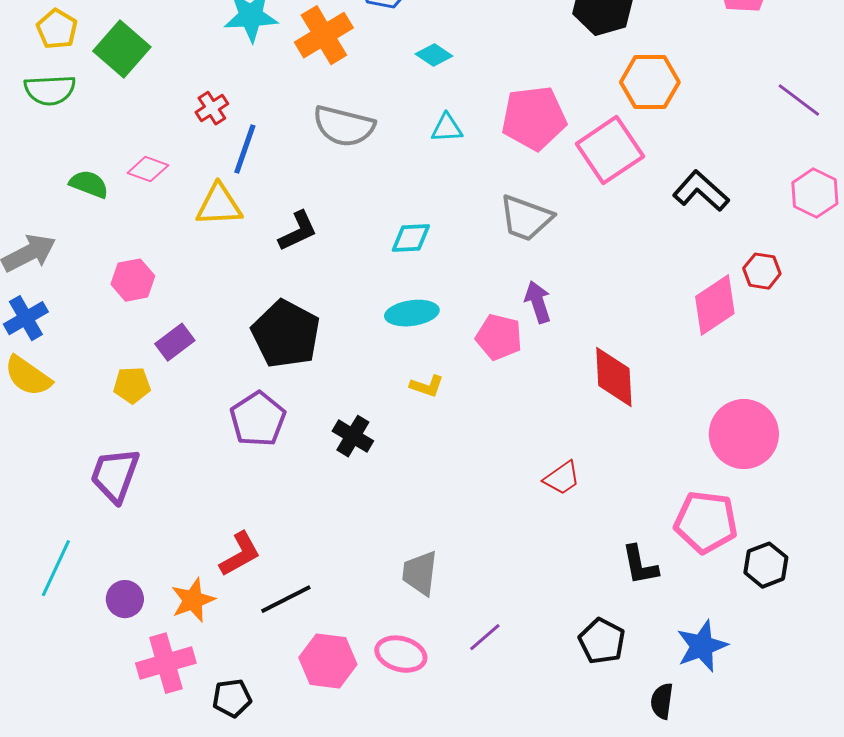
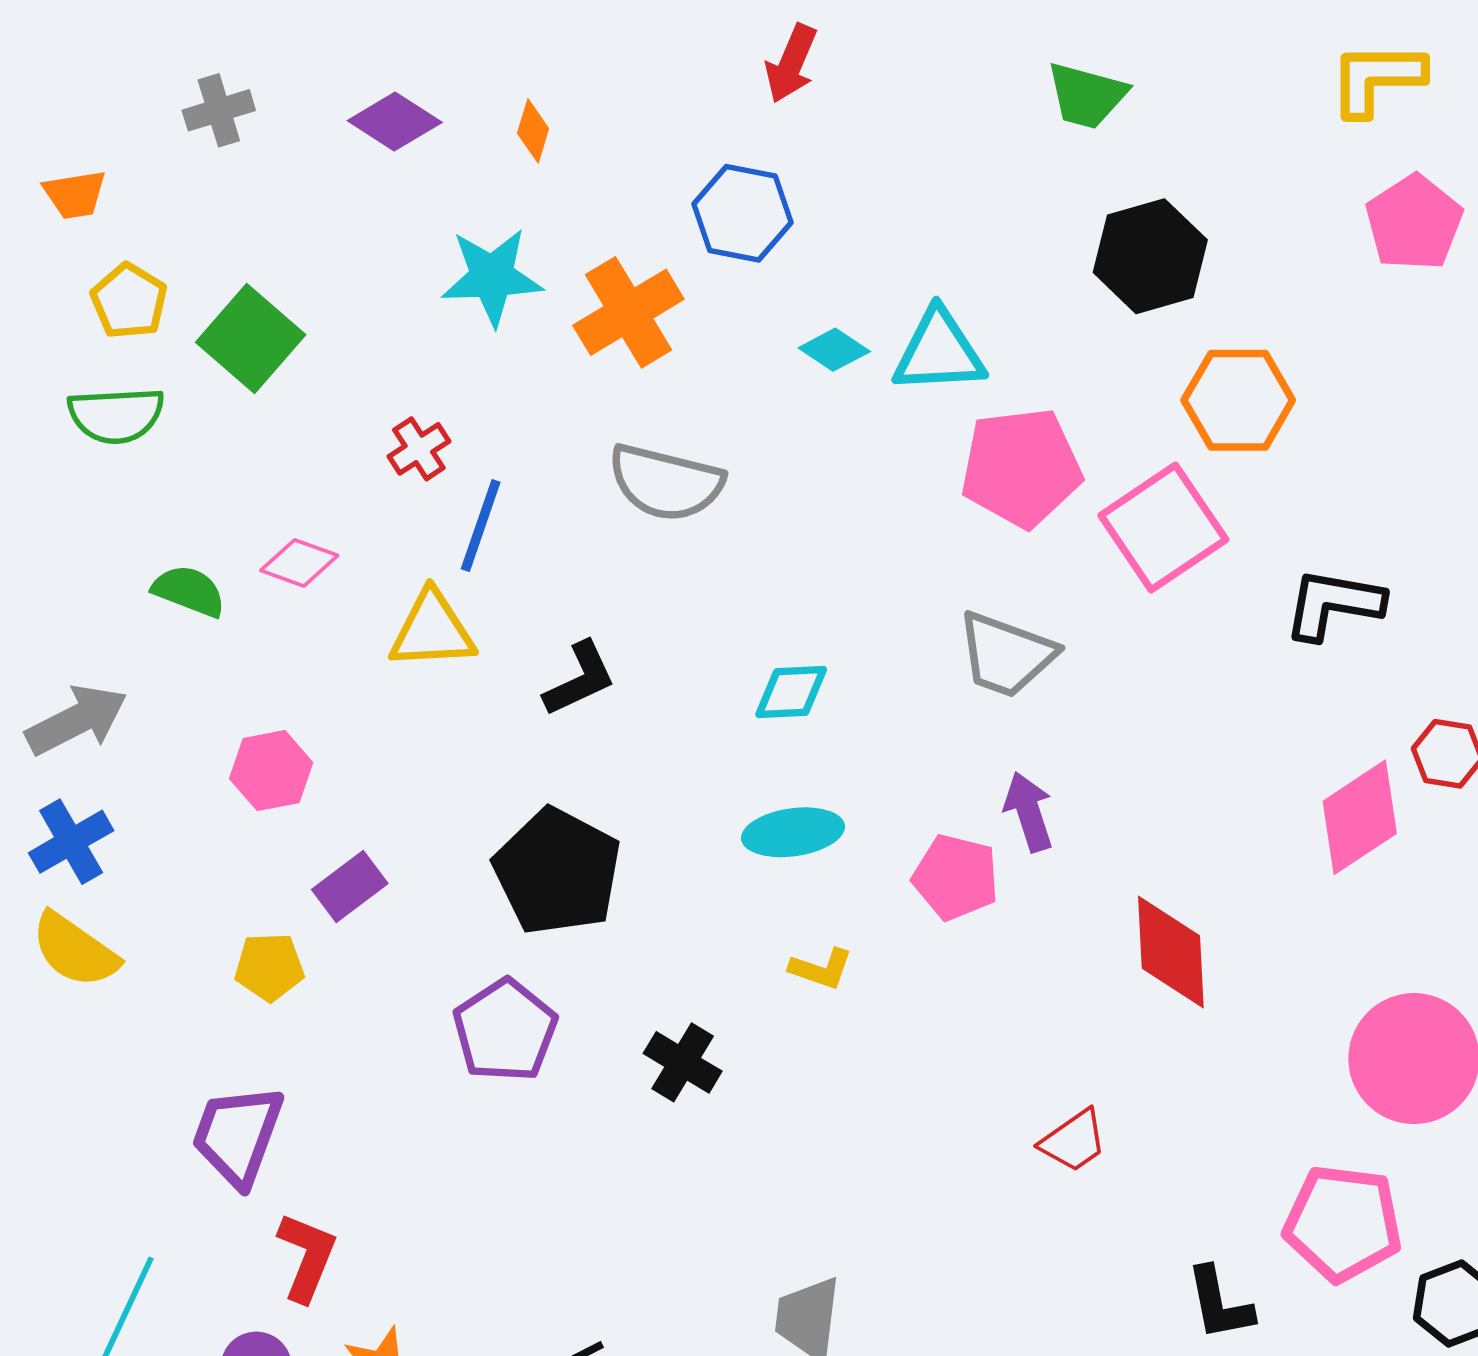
cyan triangle: (447, 128) -> (939, 352), moved, size x1.6
black L-shape: (701, 191) -> (1334, 604), turned -32
red L-shape: (240, 554) -> (307, 1257), moved, turned -39

